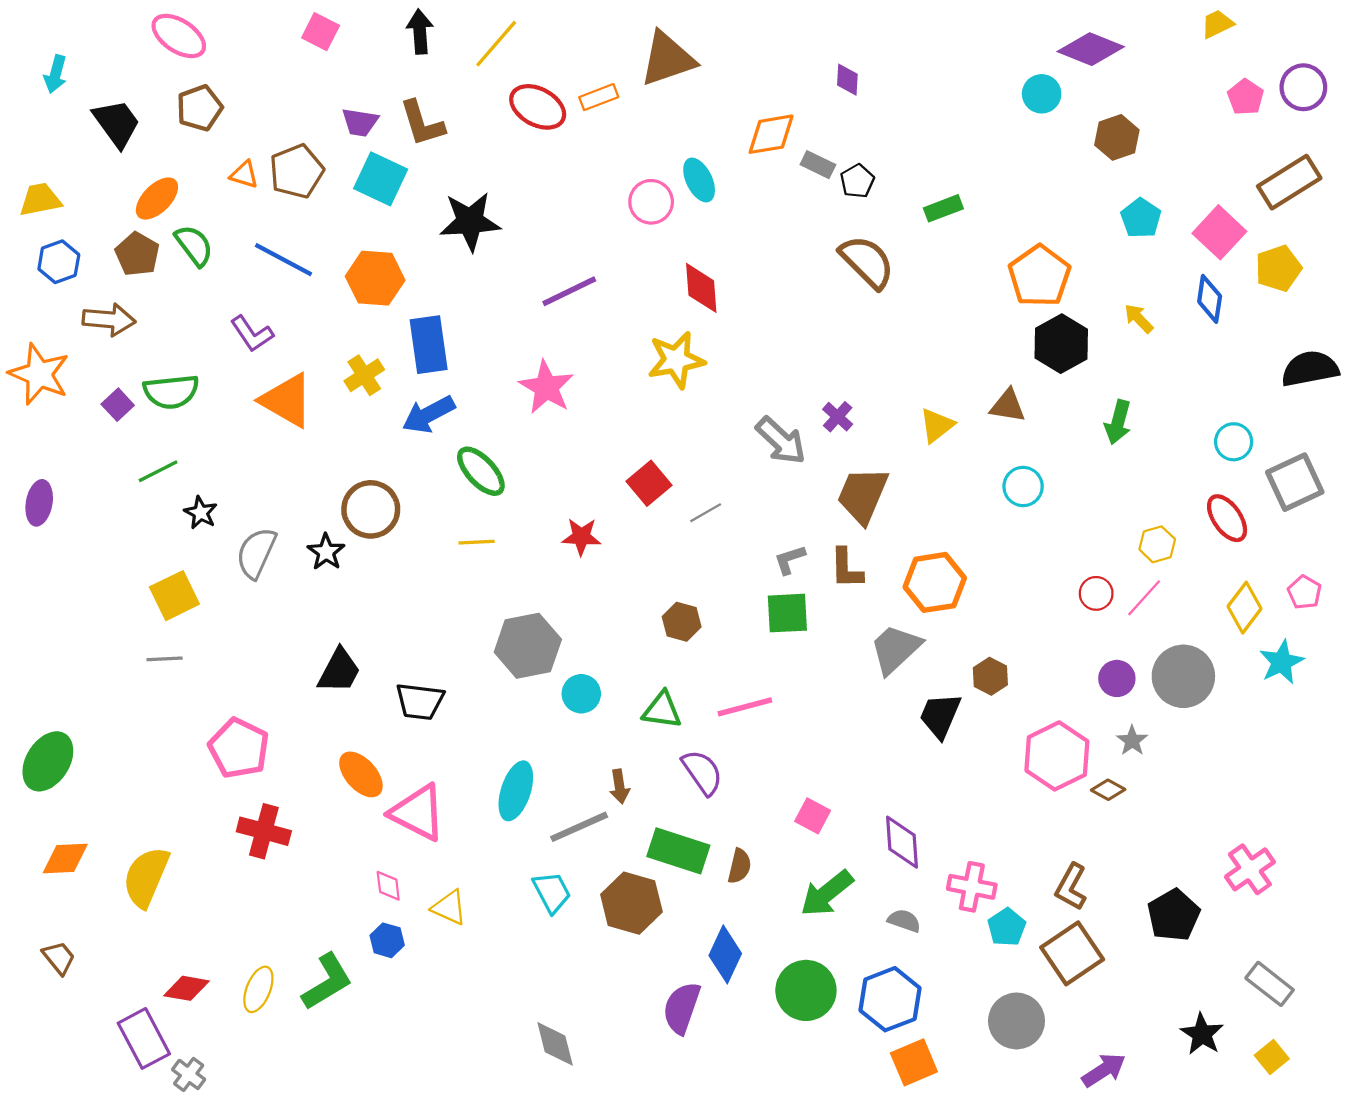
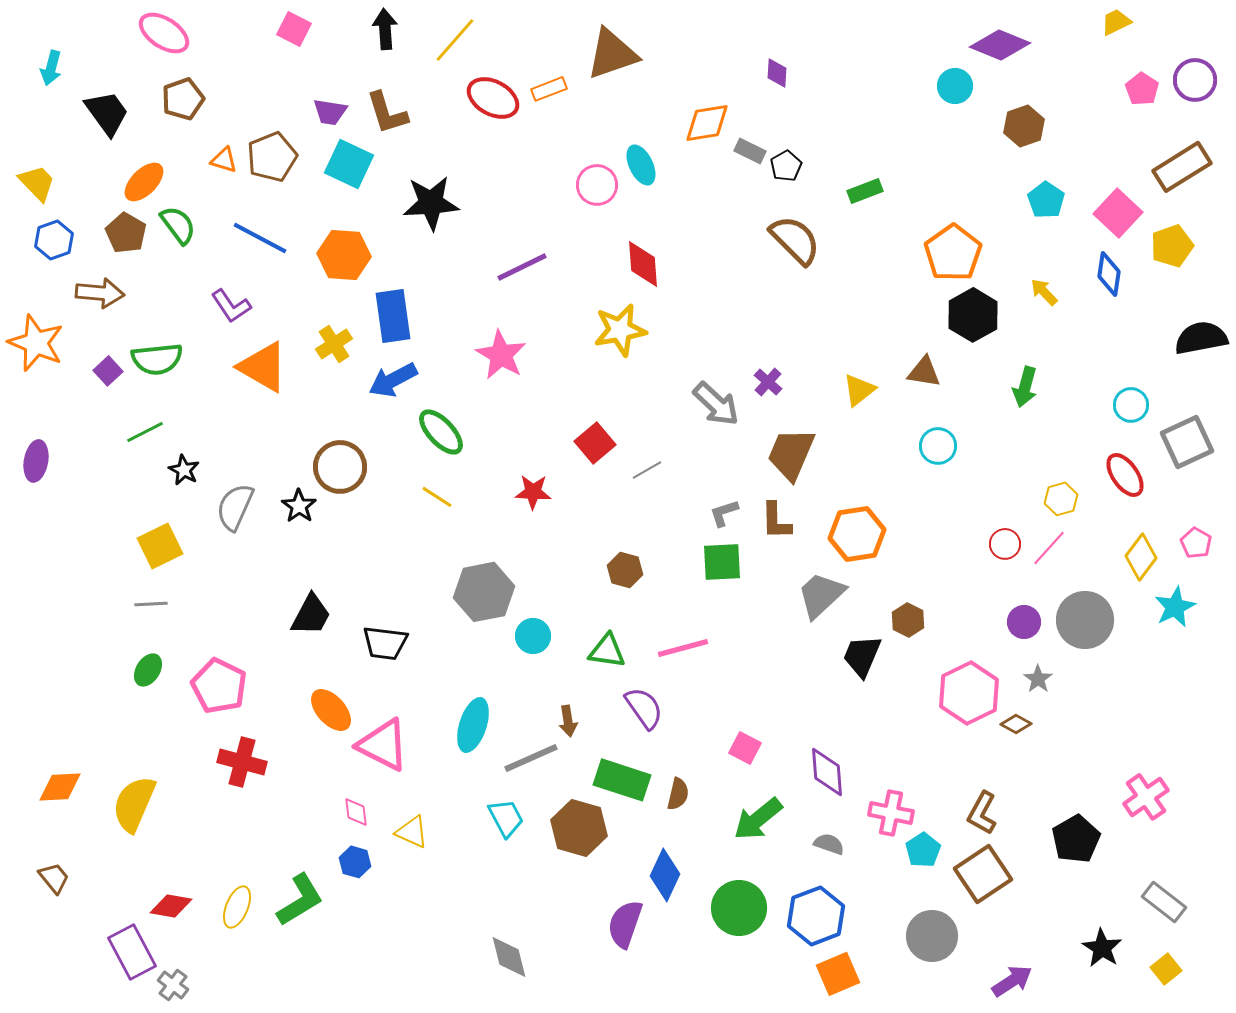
yellow trapezoid: (40, 200) -> (37, 183), turned 57
yellow line: (477, 542) -> (437, 497), turned 36
green ellipse: (48, 761) -> (148, 670), moved, size x0.6

